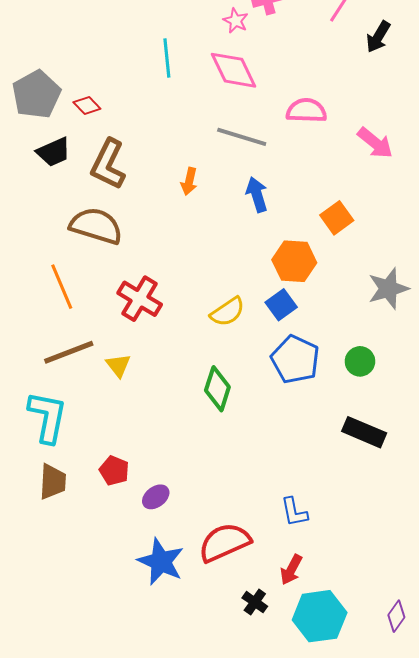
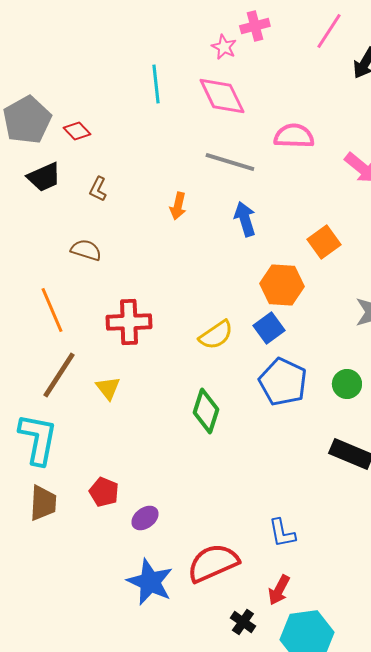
brown L-shape: (108, 164) -> (98, 189), size x0.5
brown semicircle: (96, 226) -> (86, 250), size x0.6
red cross: (140, 299) -> (129, 322), turned -33
brown line: (69, 352) -> (59, 375), turned -36

